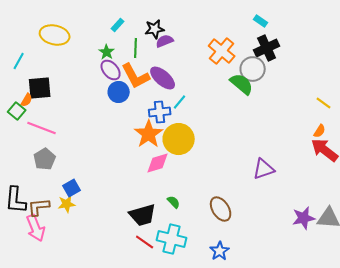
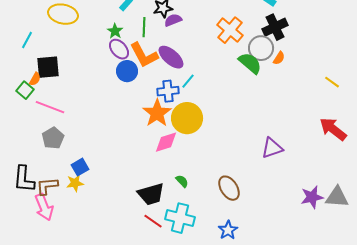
orange semicircle: (320, 131) -> (279, 58), moved

